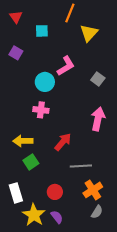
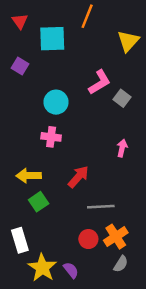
cyan square: (42, 31) -> (52, 39), size x1.6
yellow triangle: (89, 33) -> (128, 41), moved
pink L-shape: (66, 66) -> (100, 82), moved
pink arrow: (98, 119) -> (122, 148), size x0.6
red circle: (55, 192) -> (88, 239), moved

